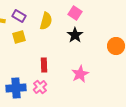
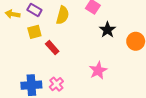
black star: (75, 35) -> (107, 30), moved
red rectangle: (44, 65) -> (52, 48), moved, turned -40

